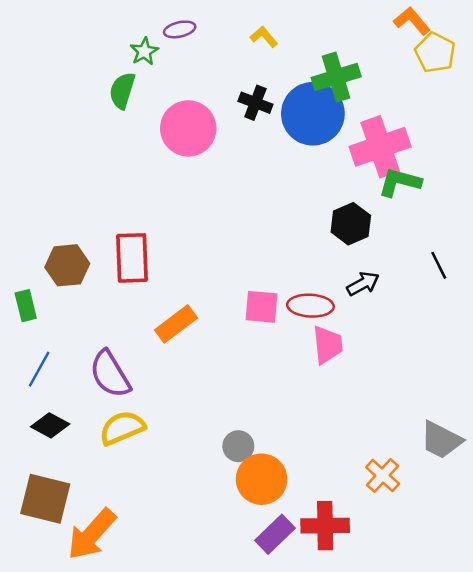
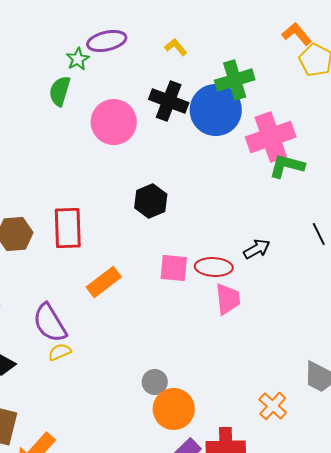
purple ellipse: (180, 29) -> (107, 41), size x1.5
black cross: (255, 103) -> (169, 101), size x1.4
black hexagon: (351, 224) -> (151, 201), moved
yellow semicircle: (122, 428) -> (60, 352), moved, size x0.6

